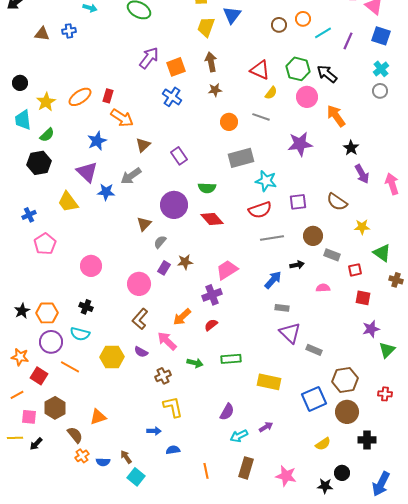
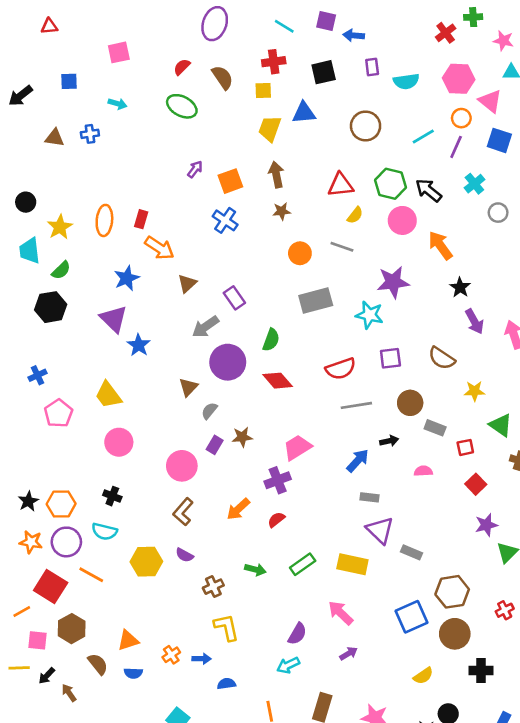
blue triangle: (232, 15) -> (304, 113), turned 48
orange circle: (303, 19) -> (461, 118), moved
brown circle: (279, 25) -> (366, 126), size x1.5
purple arrow: (149, 58) -> (195, 169), size x0.6
cyan cross: (381, 69) -> (474, 184), moved
red triangle: (260, 70) -> (341, 185), turned -30
orange ellipse: (80, 97) -> (104, 220), turned -50
gray arrow: (131, 176) -> (205, 327), moved
cyan star: (266, 181) -> (369, 315), moved
green semicircle: (207, 188) -> (271, 340), turned -72
blue star: (106, 192) -> (139, 345), turned 30
yellow trapezoid: (68, 202) -> (108, 395), moved
red square: (363, 298) -> (476, 484), turned 35
pink arrow: (167, 341) -> (341, 613), moved
orange star: (20, 357) -> (31, 542), moved
green rectangle: (231, 359) -> (303, 564), turned -30
red square: (39, 376) -> (51, 587), size x1.4
yellow rectangle: (269, 382) -> (352, 564), moved
red cross: (385, 394) -> (505, 610), turned -32
cyan arrow: (239, 436) -> (288, 665), moved
orange cross: (82, 456) -> (171, 655), moved
brown arrow: (126, 457) -> (69, 693), moved
blue semicircle: (103, 462) -> (133, 673), moved

